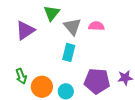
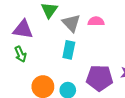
purple triangle: (25, 30) -> (23, 29), turned 45
green arrow: (21, 76) -> (20, 54), moved

